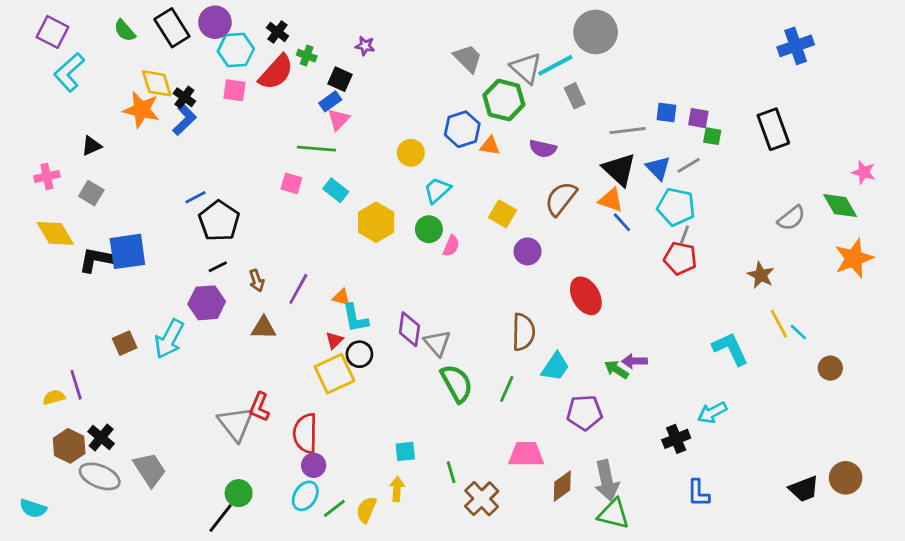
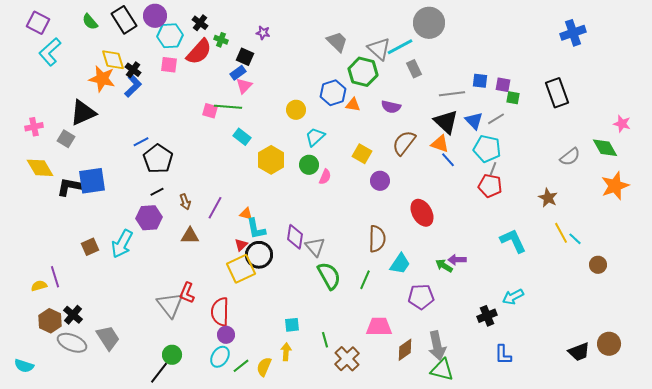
black triangle: (91, 146) -> (83, 113), moved, size x1.8
pink square: (291, 183) -> (210, 111), moved
cyan L-shape: (730, 349) -> (513, 241), moved
black circle: (359, 354) -> (259, 255), size x1.4

